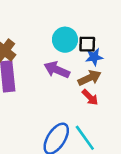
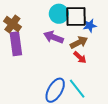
black square: (87, 44) -> (76, 17), size x1.6
blue star: (94, 57) -> (90, 26), moved

